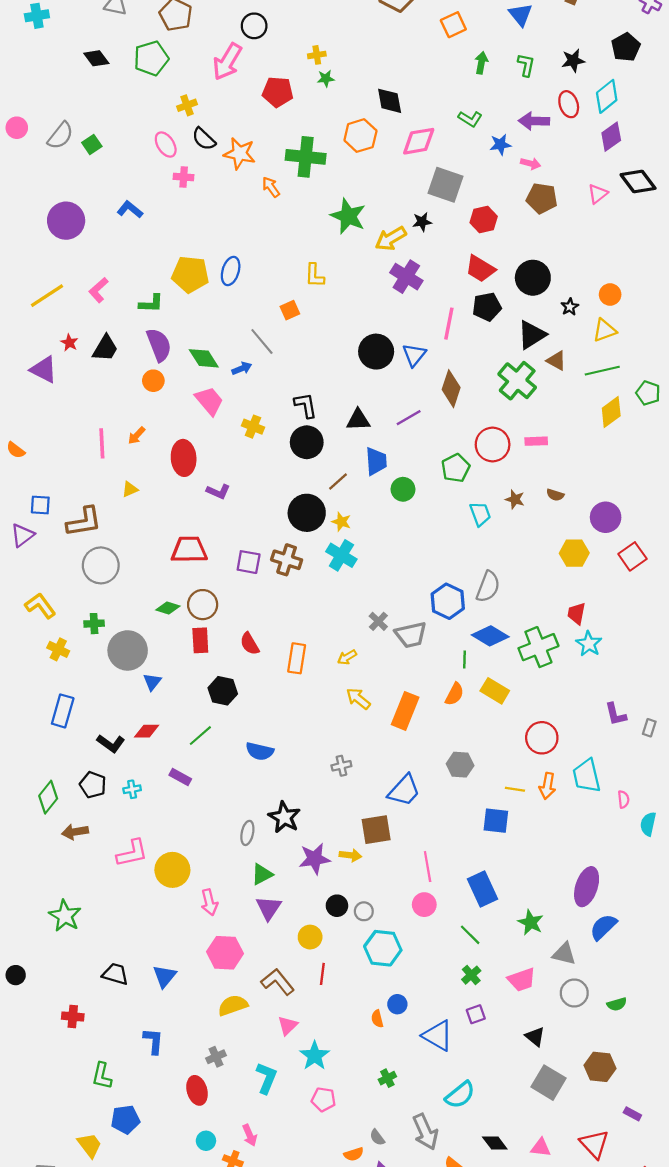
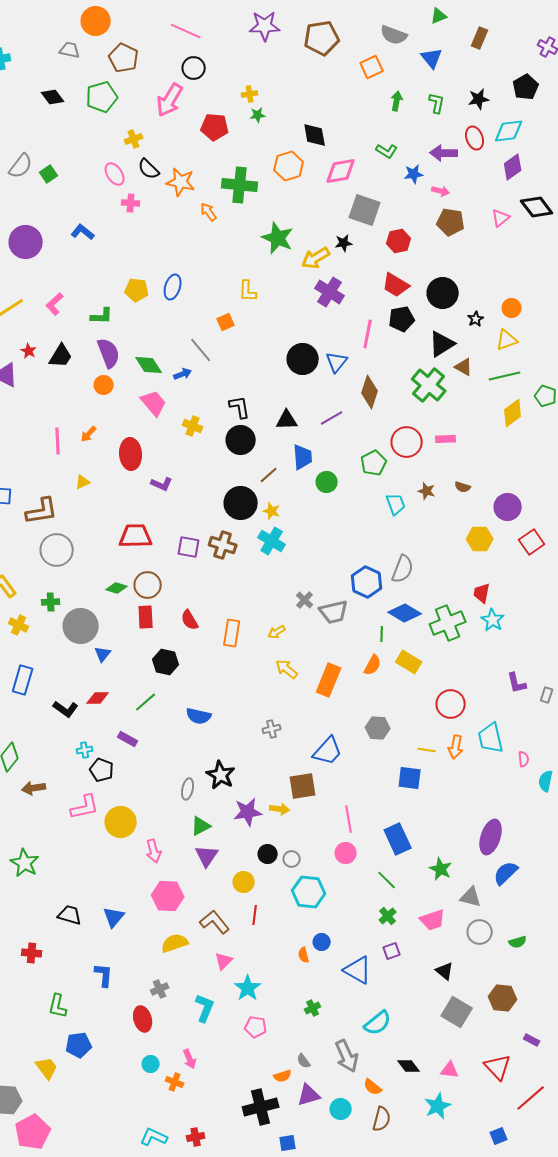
cyan diamond: (607, 96) -> (509, 131), turned 32
yellow pentagon: (190, 274) -> (137, 290), size x0.7
black pentagon: (93, 785) -> (102, 770), moved

